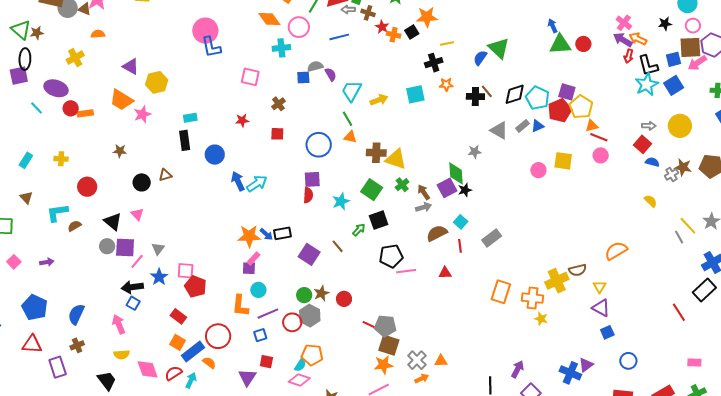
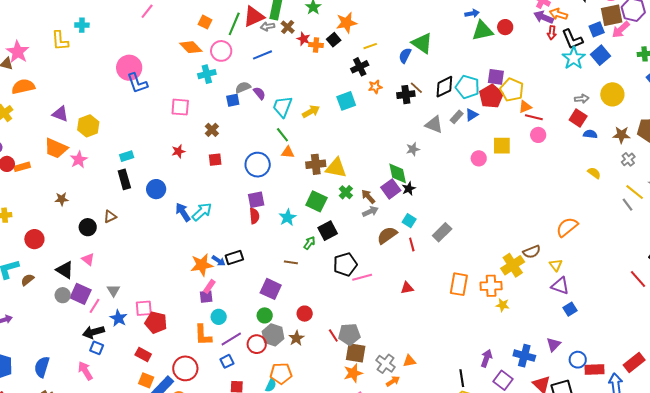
brown cross: (368, 13) -> (288, 27), turned 32
blue arrow: (553, 26) -> (472, 13), turned 112
orange semicircle: (98, 34) -> (23, 87), size x1.6
gray cross: (671, 174) -> (628, 159), moved
brown line: (338, 246) -> (291, 262), turned -32
purple square: (125, 247) -> (81, 294), turned 30
purple square: (309, 254) -> (271, 289), moved
red triangle: (445, 273) -> (407, 288), moved
brown star: (321, 293) -> (296, 338), moved
red line: (369, 325) -> (333, 335), turned 40
blue circle: (628, 361) -> (578, 360), moved
blue cross: (570, 373) -> (524, 356), moved

